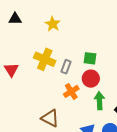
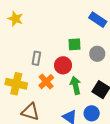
green square: (90, 58) -> (75, 44), moved
yellow cross: (45, 59) -> (16, 84), moved

